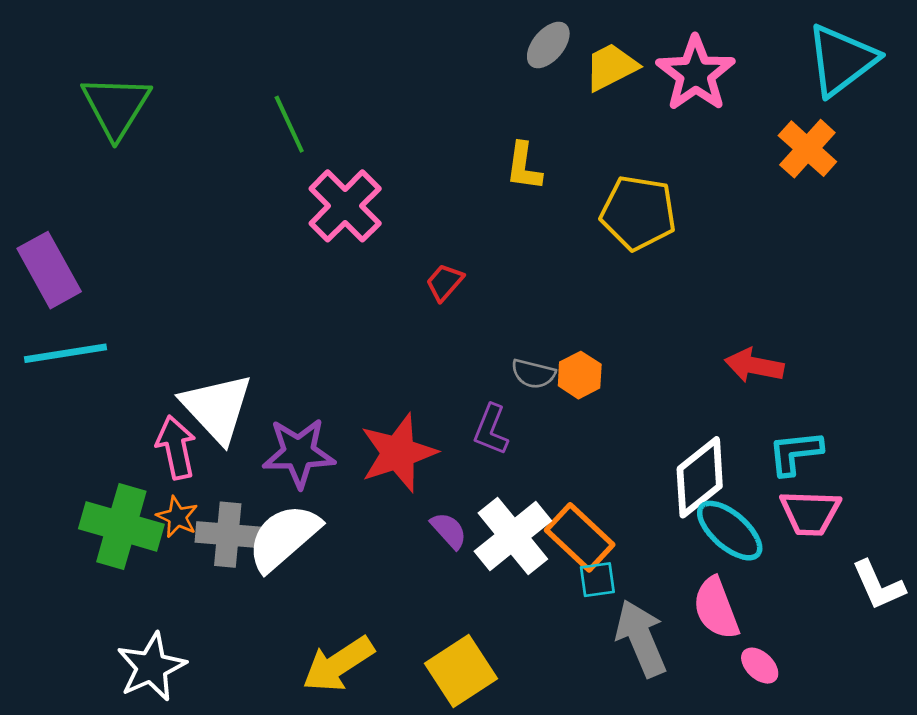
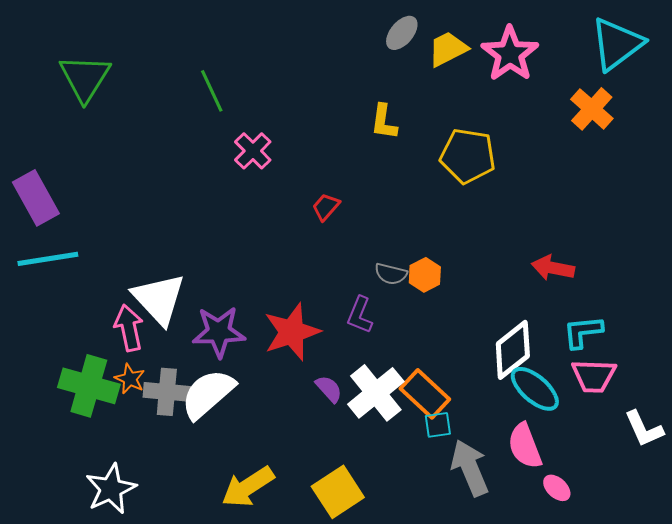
pink cross: (345, 206) -> (253, 151), size x0.7

